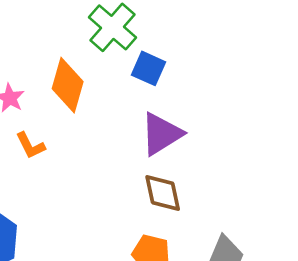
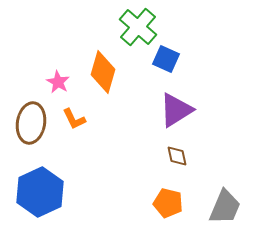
brown diamond: (163, 193) -> (177, 156), size x0.7

